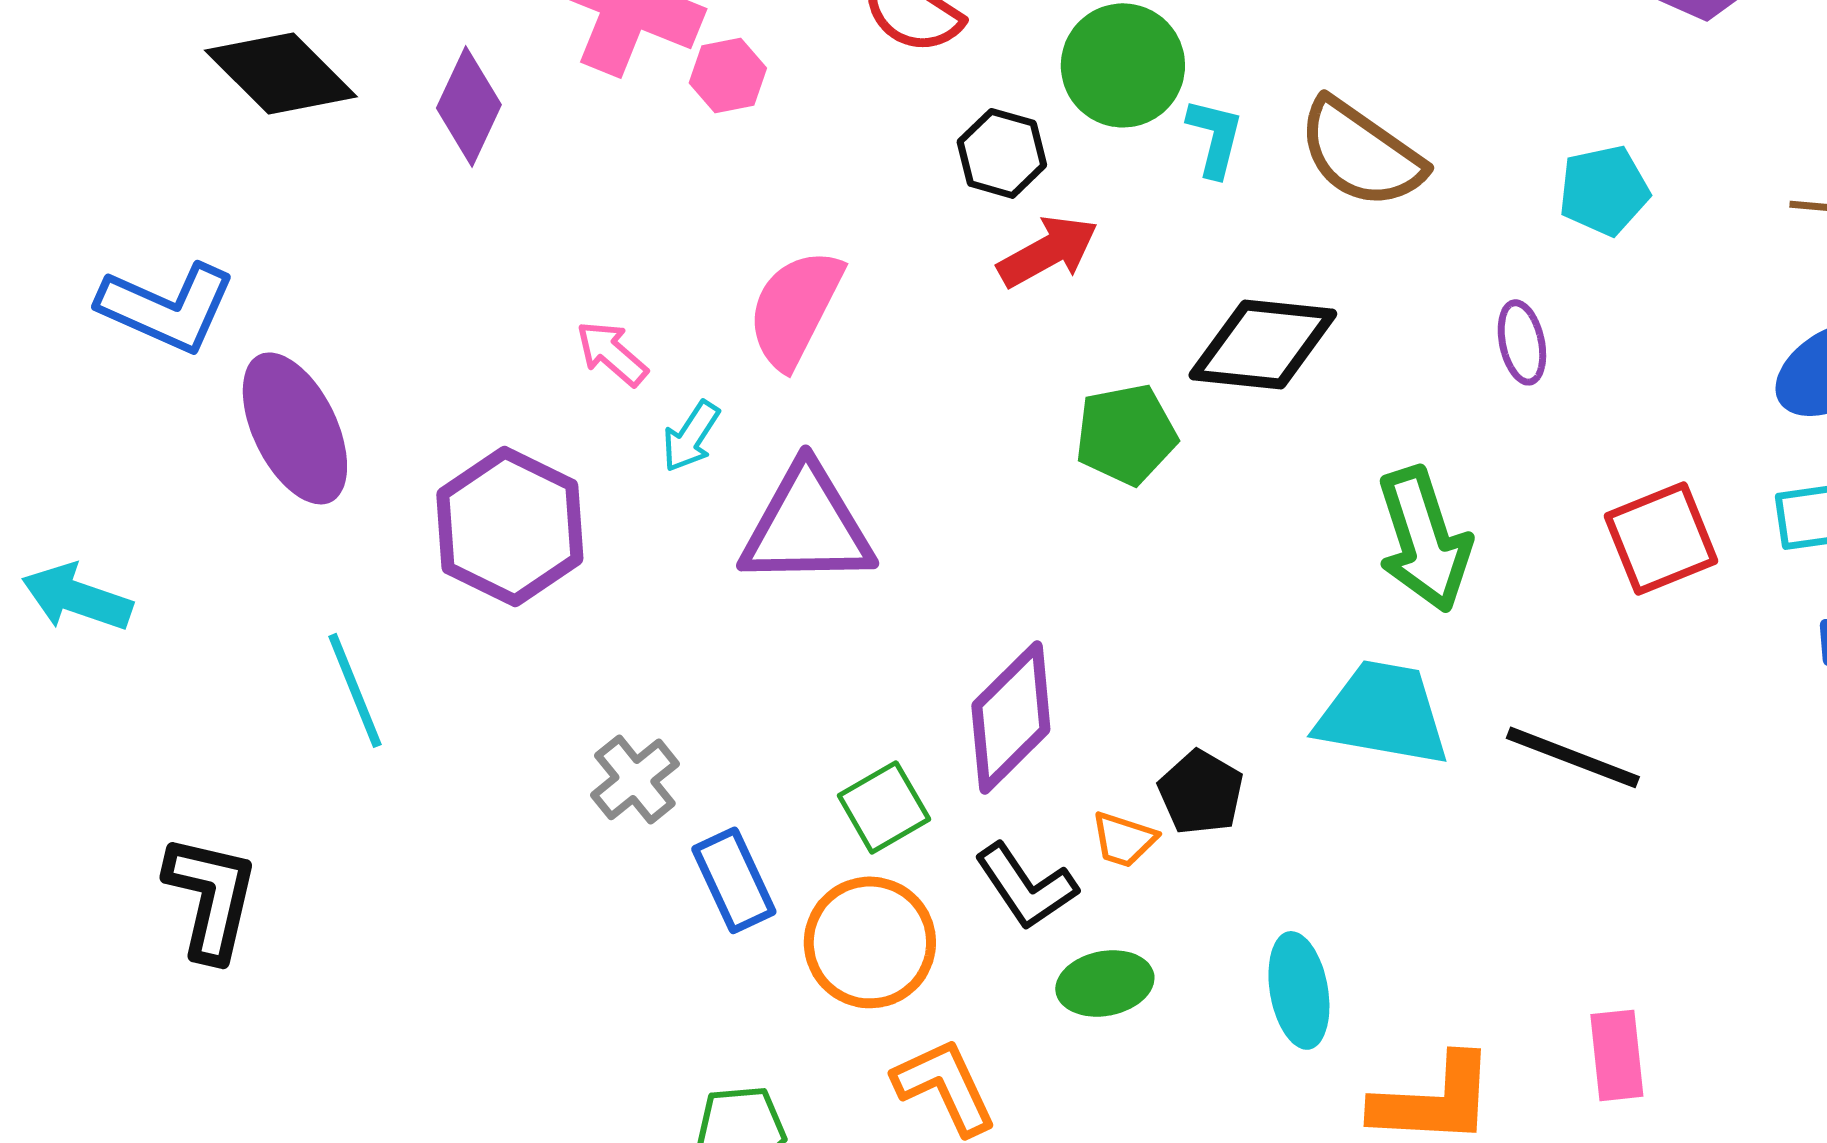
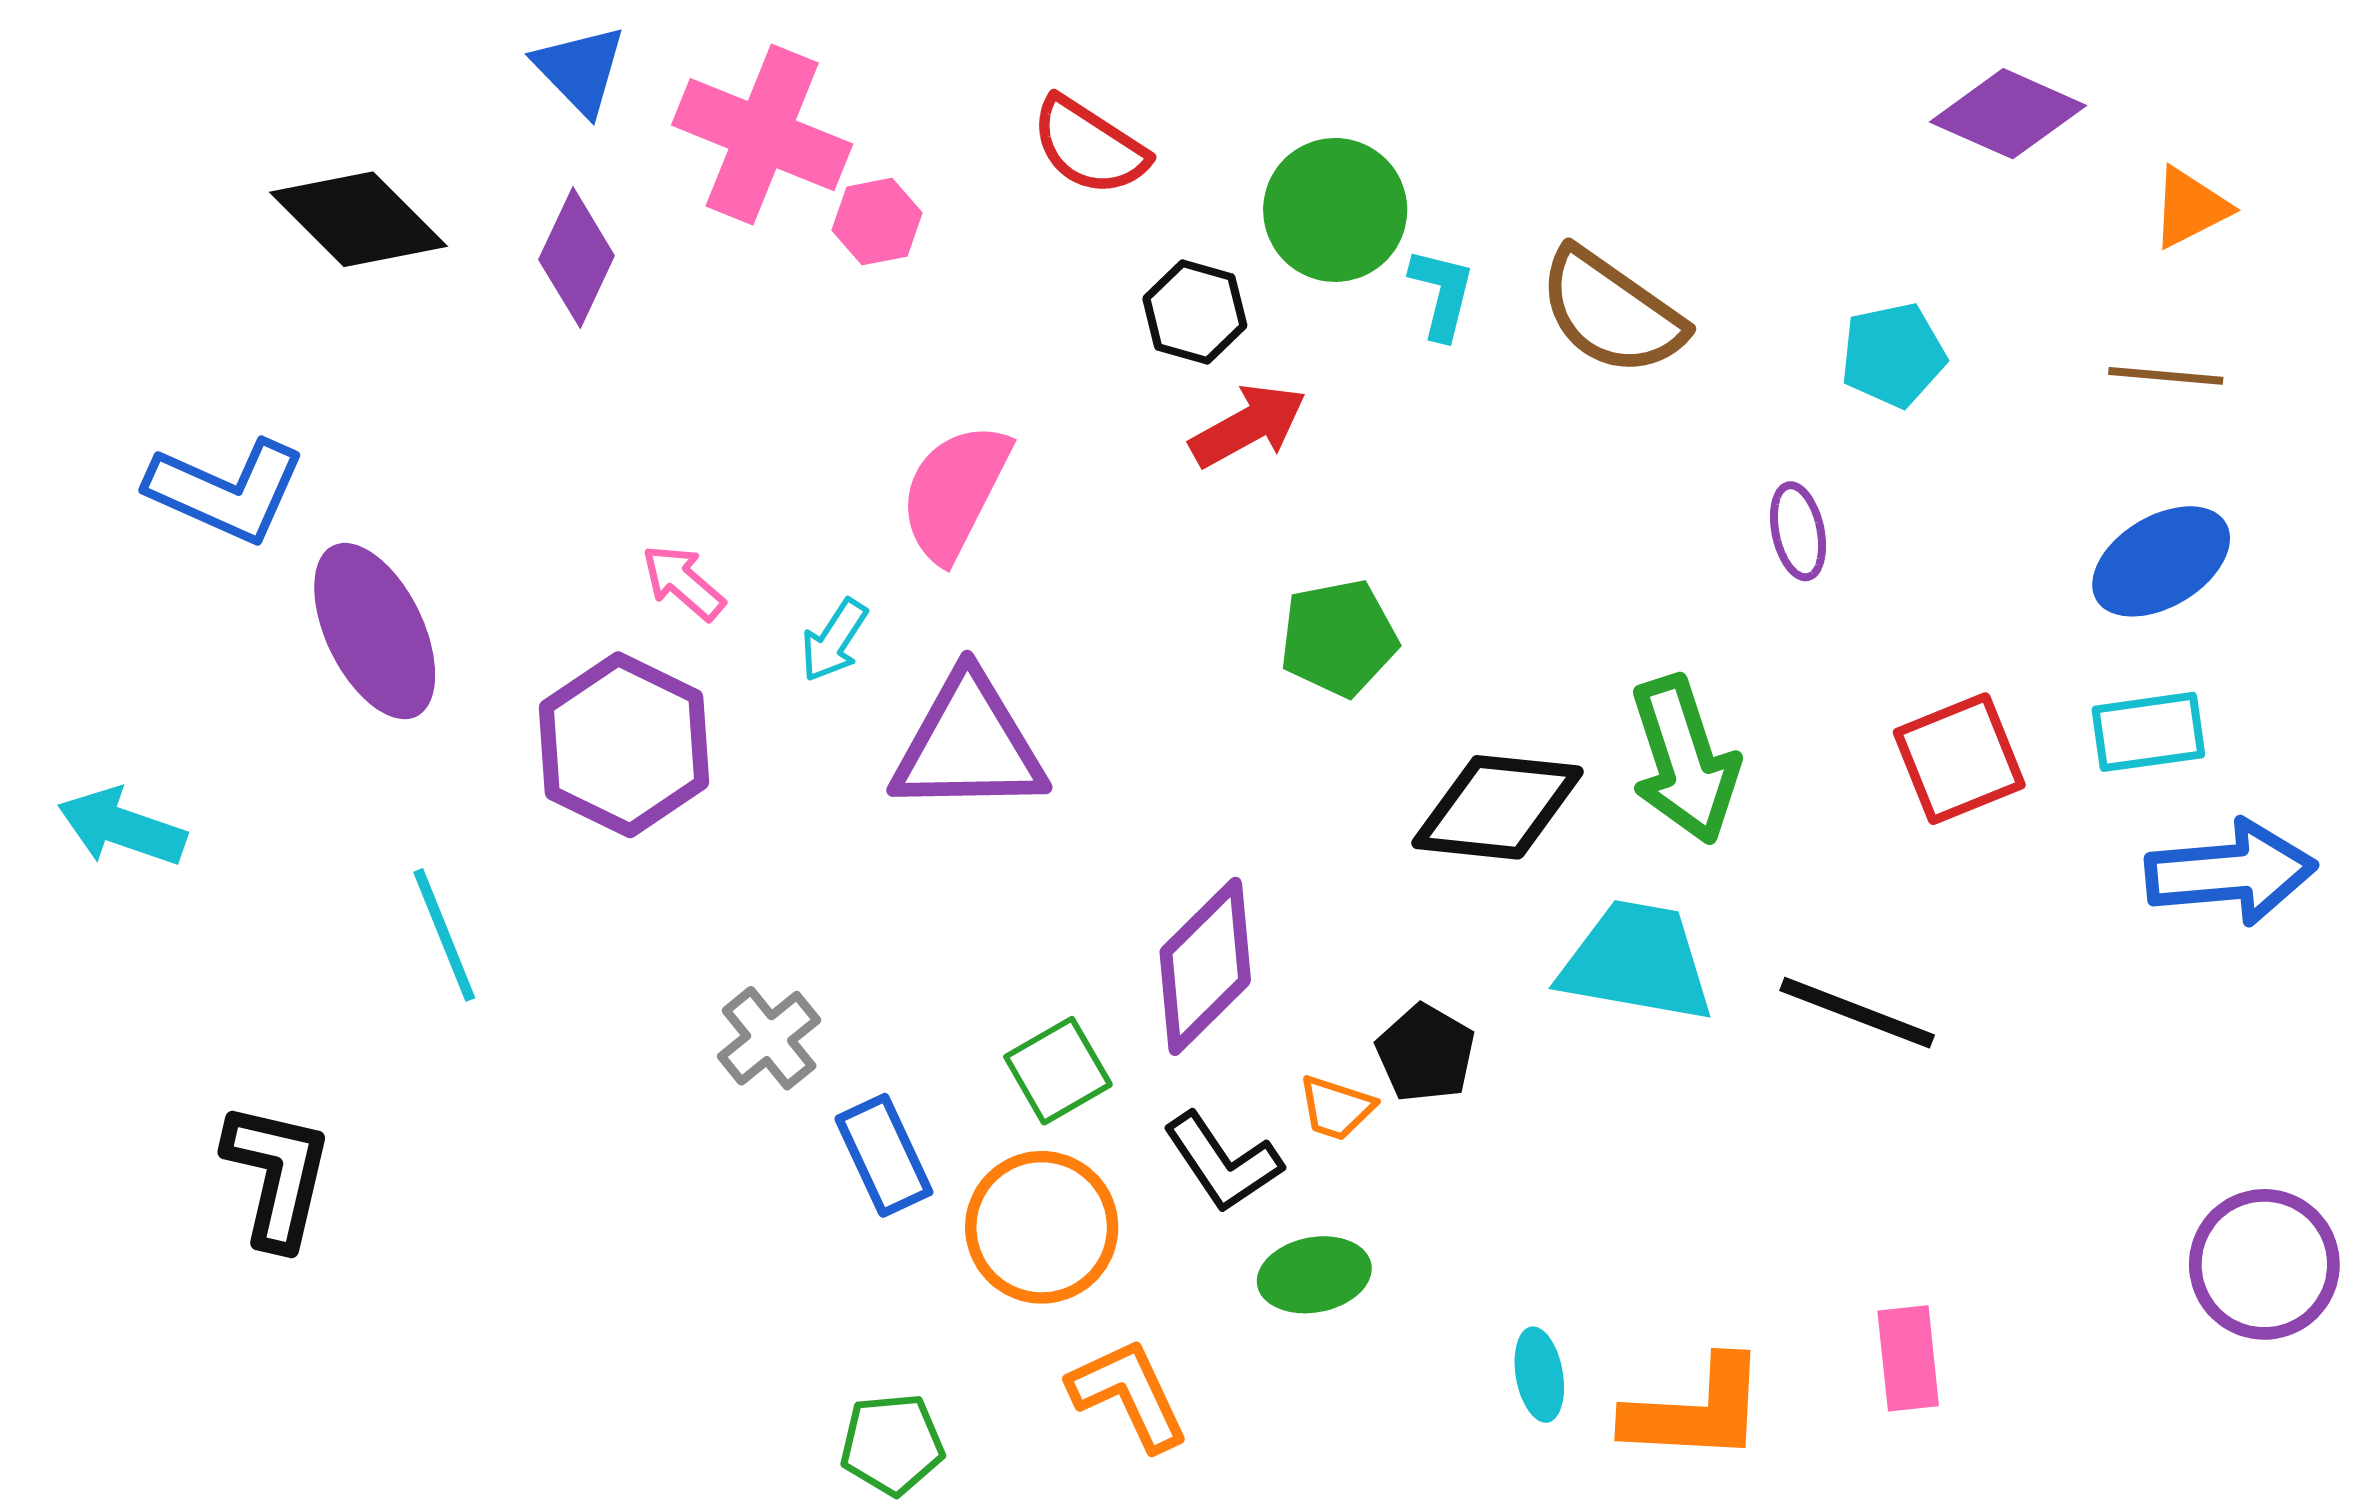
black diamond: (1263, 344) -> (1498, 807), moved
pink arrow: (612, 353) -> (683, 582), moved
cyan ellipse: (1299, 990) -> (1539, 1375), moved, size x0.7

